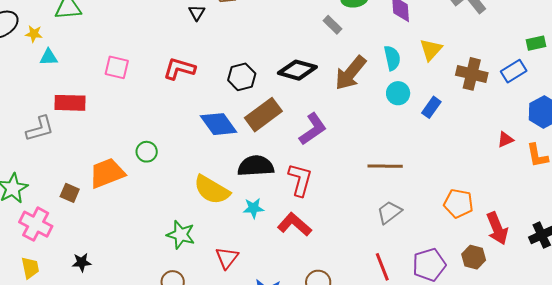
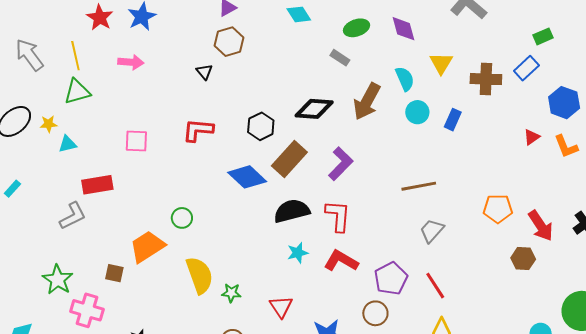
yellow semicircle: (212, 190) -> (200, 275), moved, turned -129
green star: (181, 235) -> (231, 293), size x0.7
purple pentagon: (429, 265) -> (391, 279), moved

